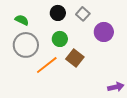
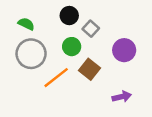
gray square: (83, 14) -> (91, 29), moved
purple circle: (104, 32) -> (124, 50), moved
purple arrow: (116, 87) -> (122, 97), moved

